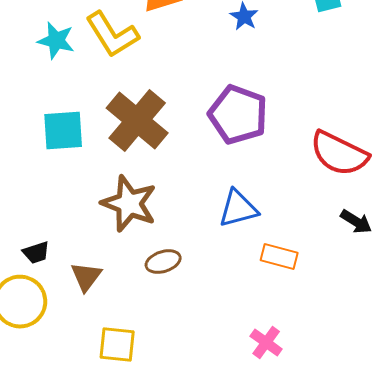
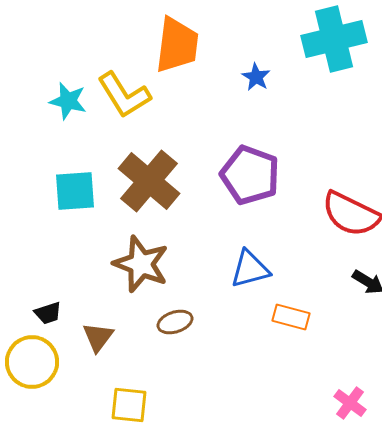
pink cross: (266, 343) -> (350, 403), moved

